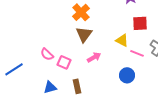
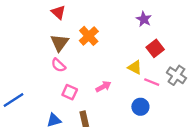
red square: (140, 23) -> (155, 48), turned -35
brown triangle: (84, 34) -> (60, 43), moved
pink semicircle: (47, 54) -> (58, 65), moved

